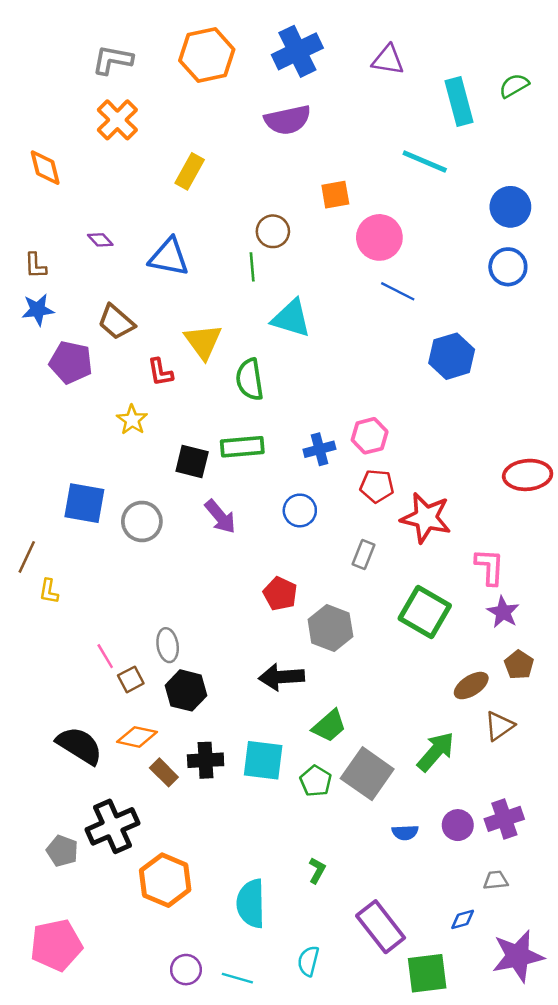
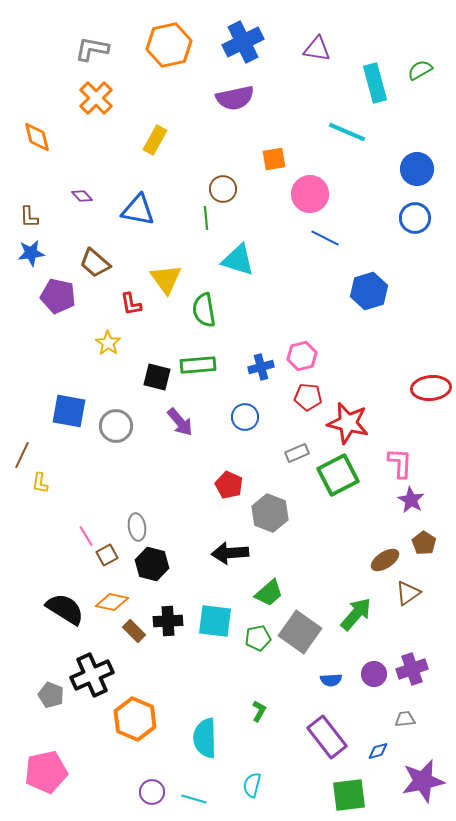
gray rectangle: (363, 555) -> (297, 453), turned 45
green square: (425, 612) -> (338, 475), moved, turned 33
green pentagon: (316, 781) -> (258, 638), turned 30
purple rectangle: (381, 927) -> (327, 737), moved

